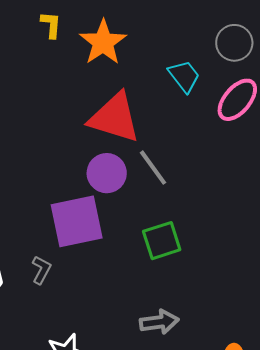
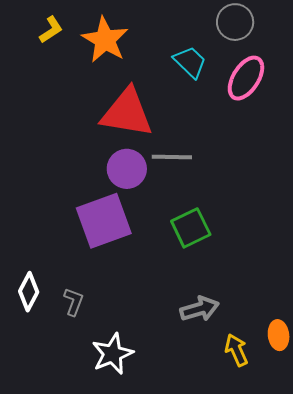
yellow L-shape: (51, 25) -> (51, 30), turned 60
gray line: (153, 168) -> (172, 157), turned -45
gray L-shape: (41, 270) -> (74, 302), moved

